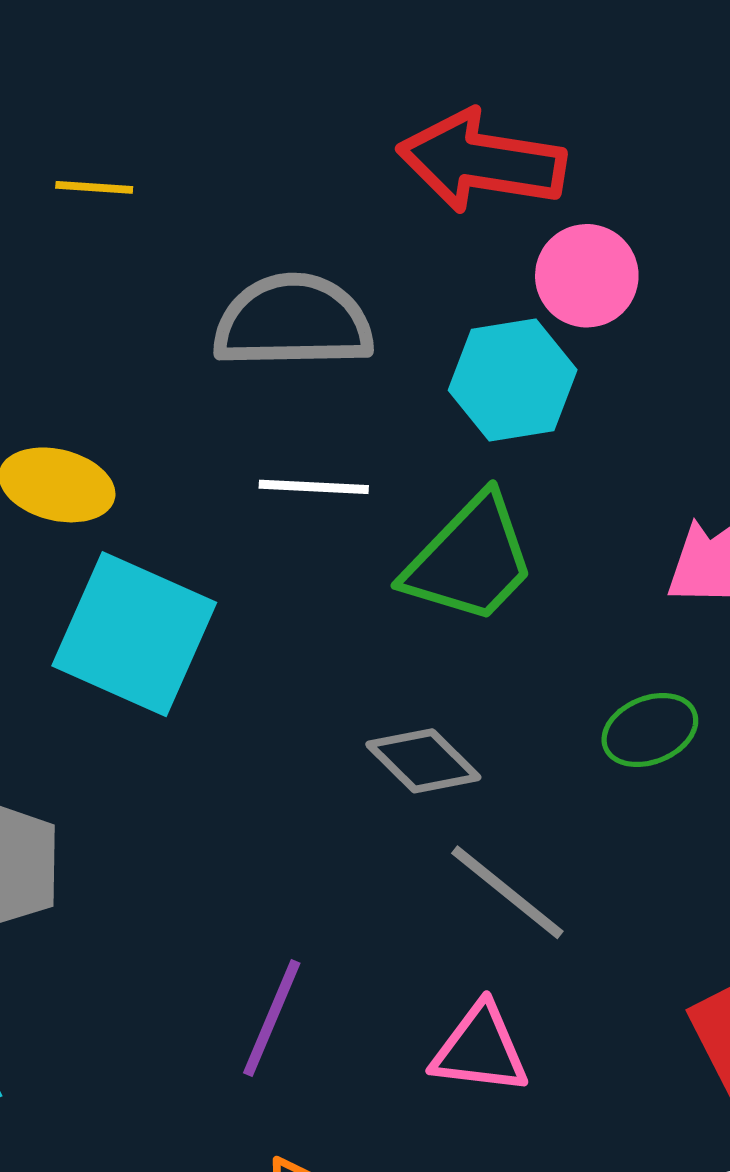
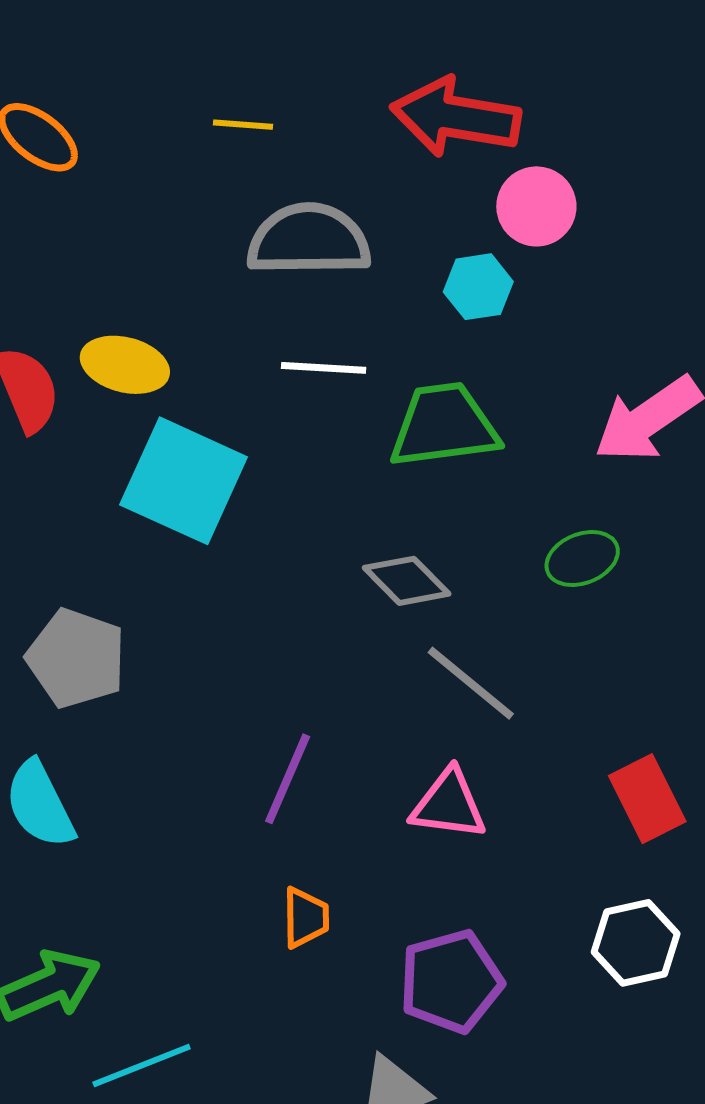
yellow line: (94, 187) -> (243, 125), moved
cyan hexagon: (513, 380) -> (478, 287), size x0.7
green trapezoid: (470, 560) -> (444, 426), turned -142

